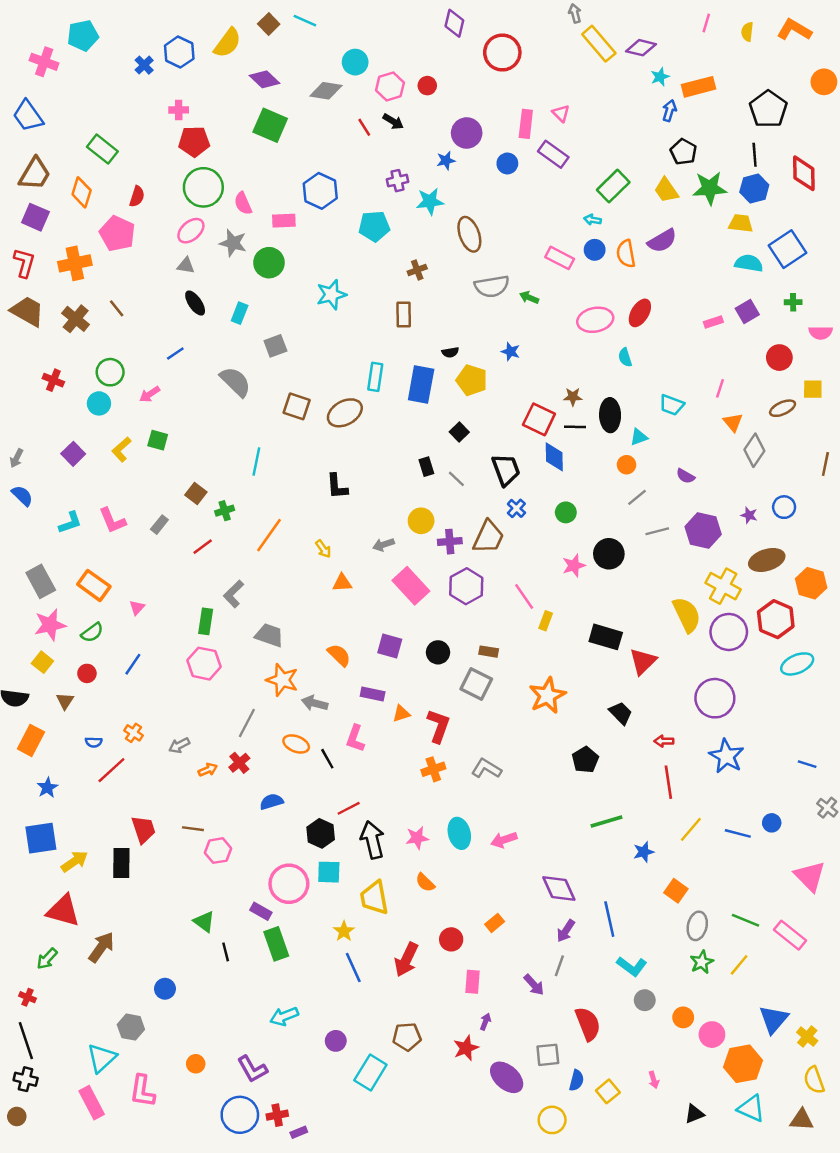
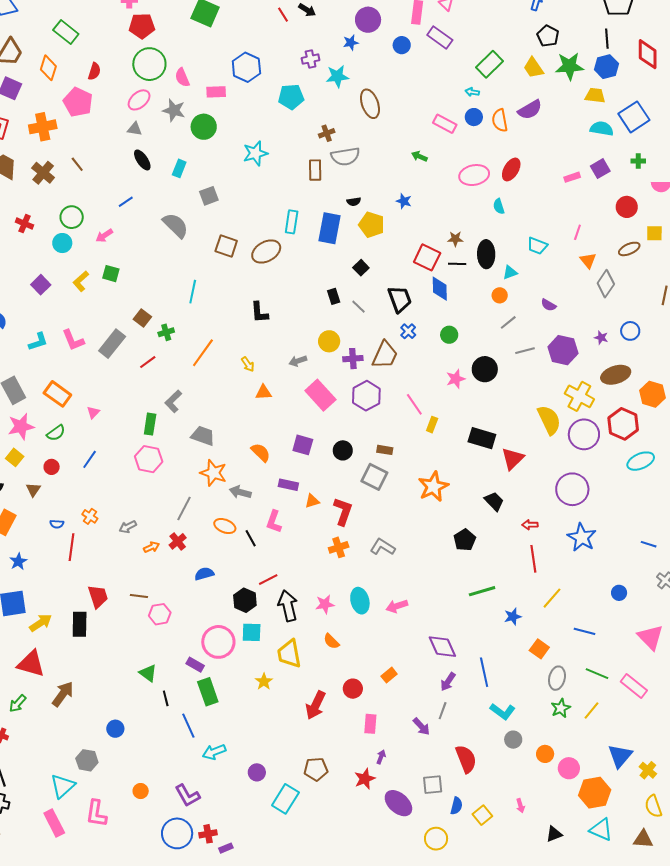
gray semicircle: (492, 286) -> (345, 156), moved
gray rectangle: (159, 525) -> (112, 344), size x1.8
red line: (111, 770) -> (72, 547), turned -40
blue line: (738, 833) -> (585, 631), moved
blue line: (353, 967) -> (188, 726), moved

